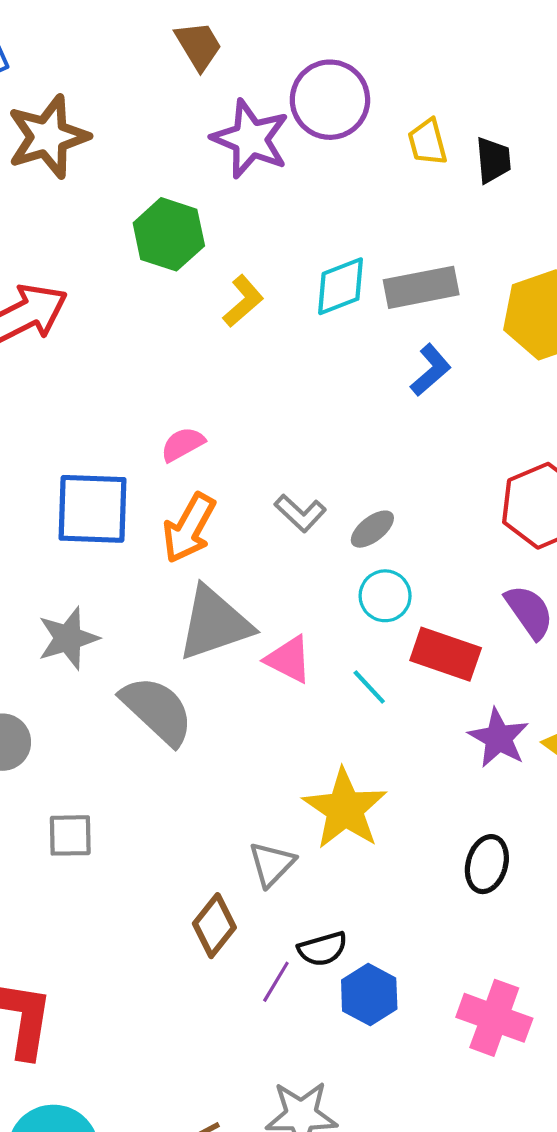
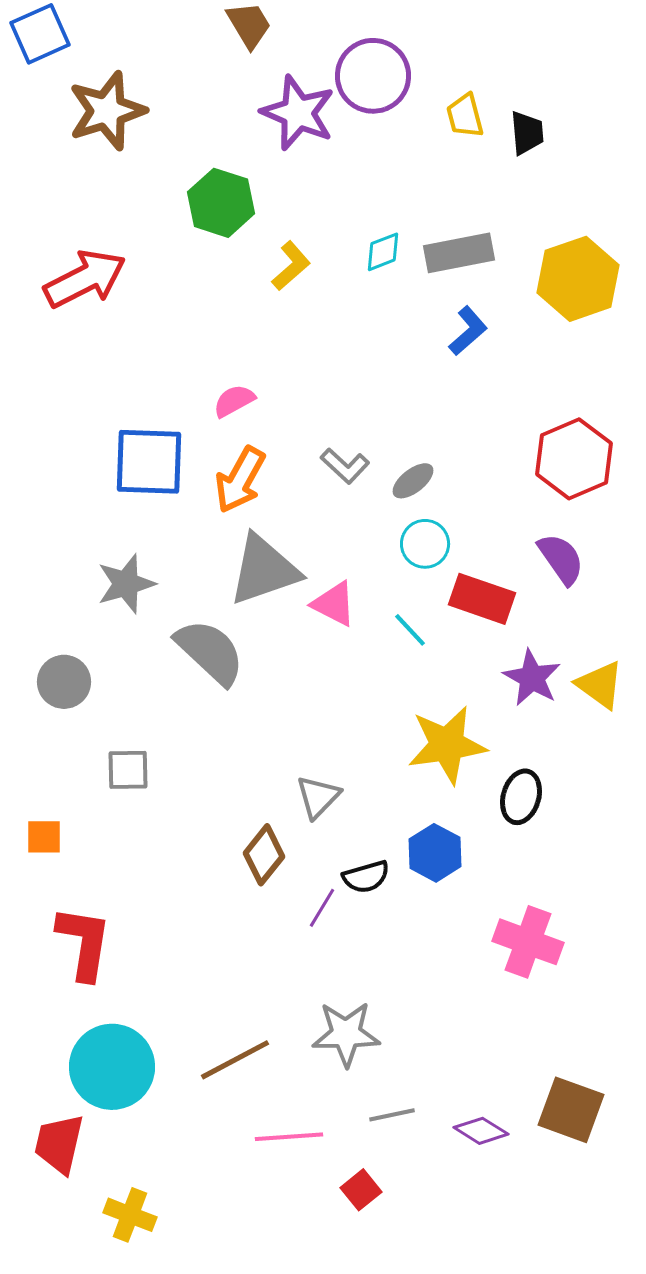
cyan diamond: (341, 286) -> (383, 252), size x0.7
yellow star: (345, 809) -> (447, 745), moved, turned 30
blue hexagon: (369, 994) -> (435, 853), moved

